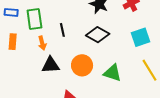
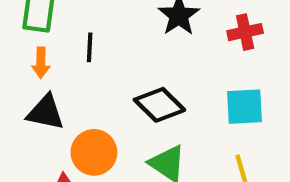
black diamond: (98, 35) -> (159, 105), moved
orange circle: (82, 65) -> (94, 152), moved

